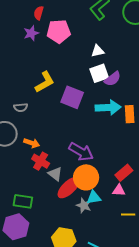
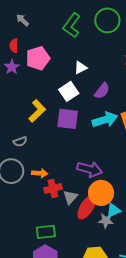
white square: (99, 73) -> (69, 91), moved
red cross: (41, 161) -> (53, 189), turned -30
gray triangle: (55, 174) -> (70, 197), turned 49

